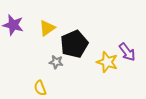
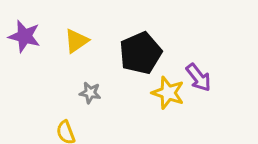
black pentagon: (74, 44) -> (140, 53), moved

